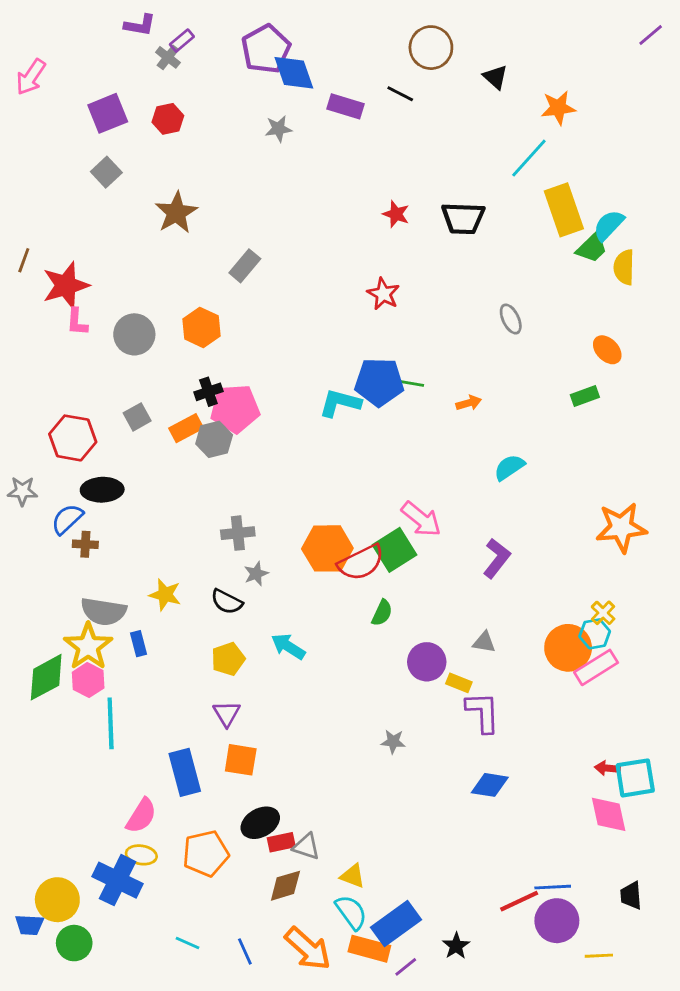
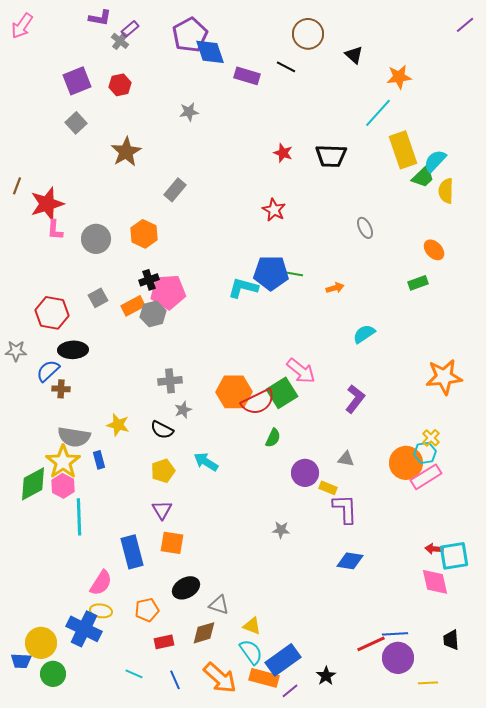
pink arrow: (31, 77) -> (22, 26), moved
gray star: (278, 129) -> (189, 112), moved
red rectangle: (281, 842) -> (164, 642), moved
orange pentagon: (206, 854) -> (147, 610), size x0.7

